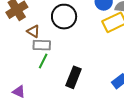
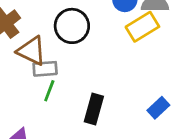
brown triangle: (33, 31) -> (32, 51), size x1.6

